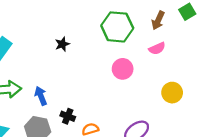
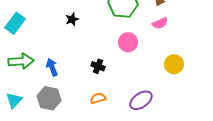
black cross: (68, 116) -> (98, 66), moved

